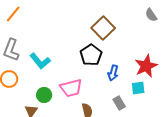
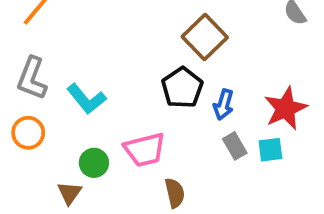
blue arrow: (113, 73) -> (224, 105), moved
gray rectangle: (119, 103) -> (235, 146), moved

